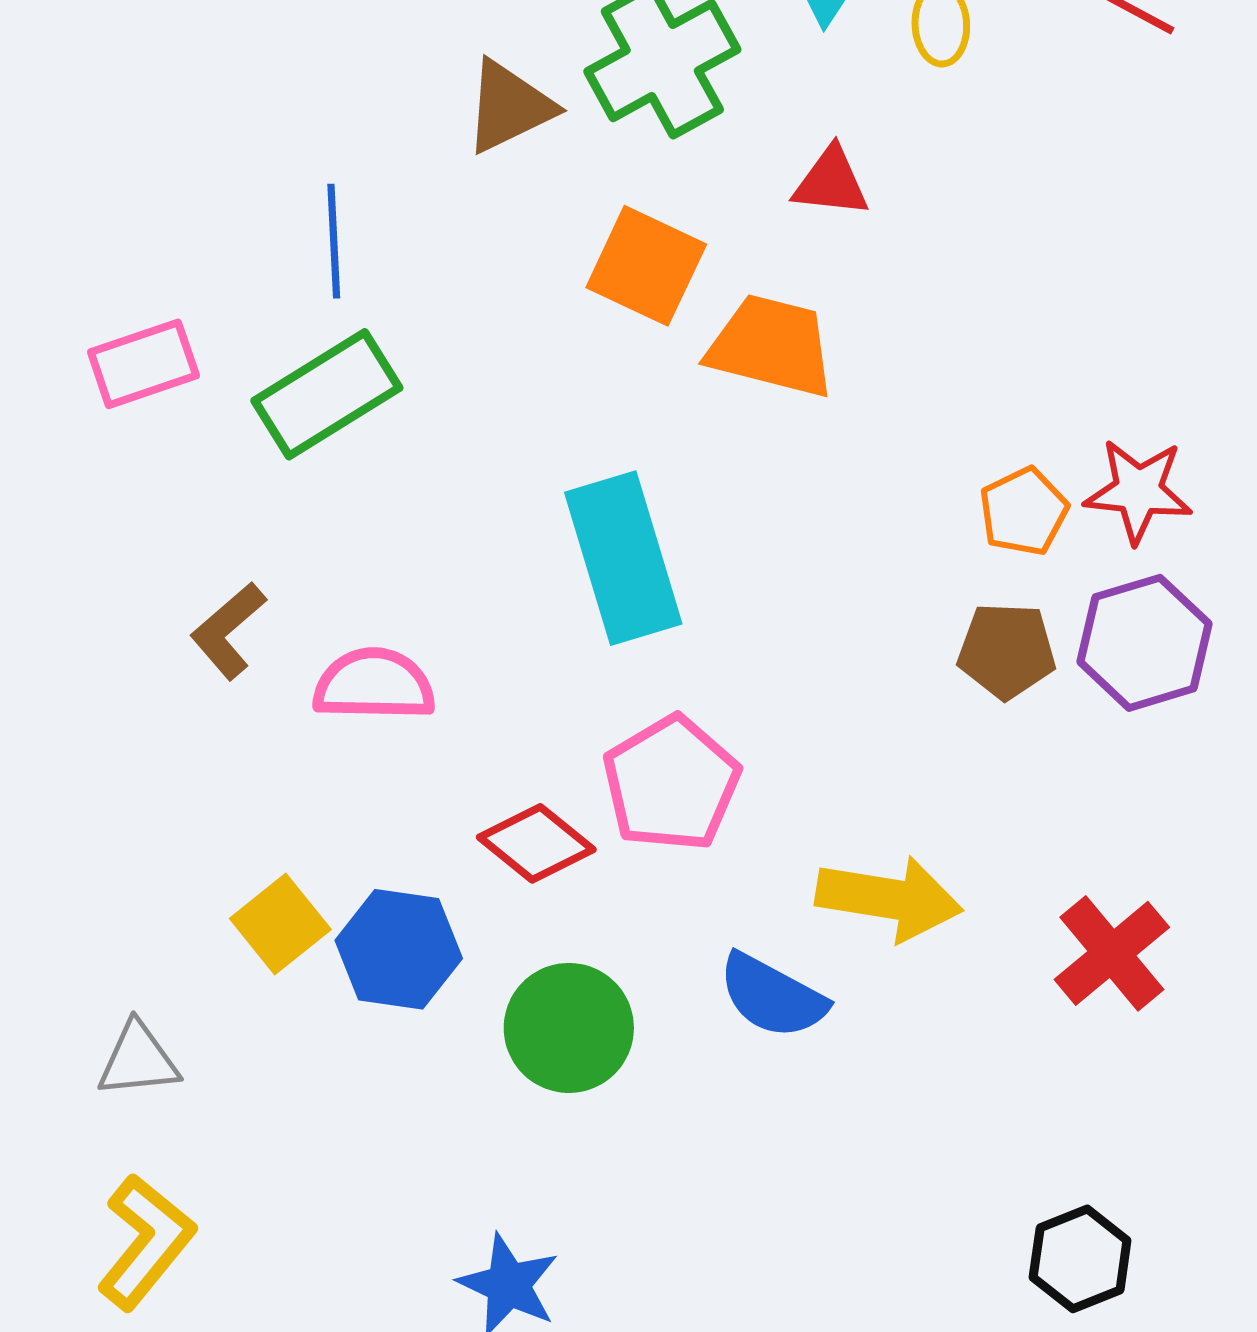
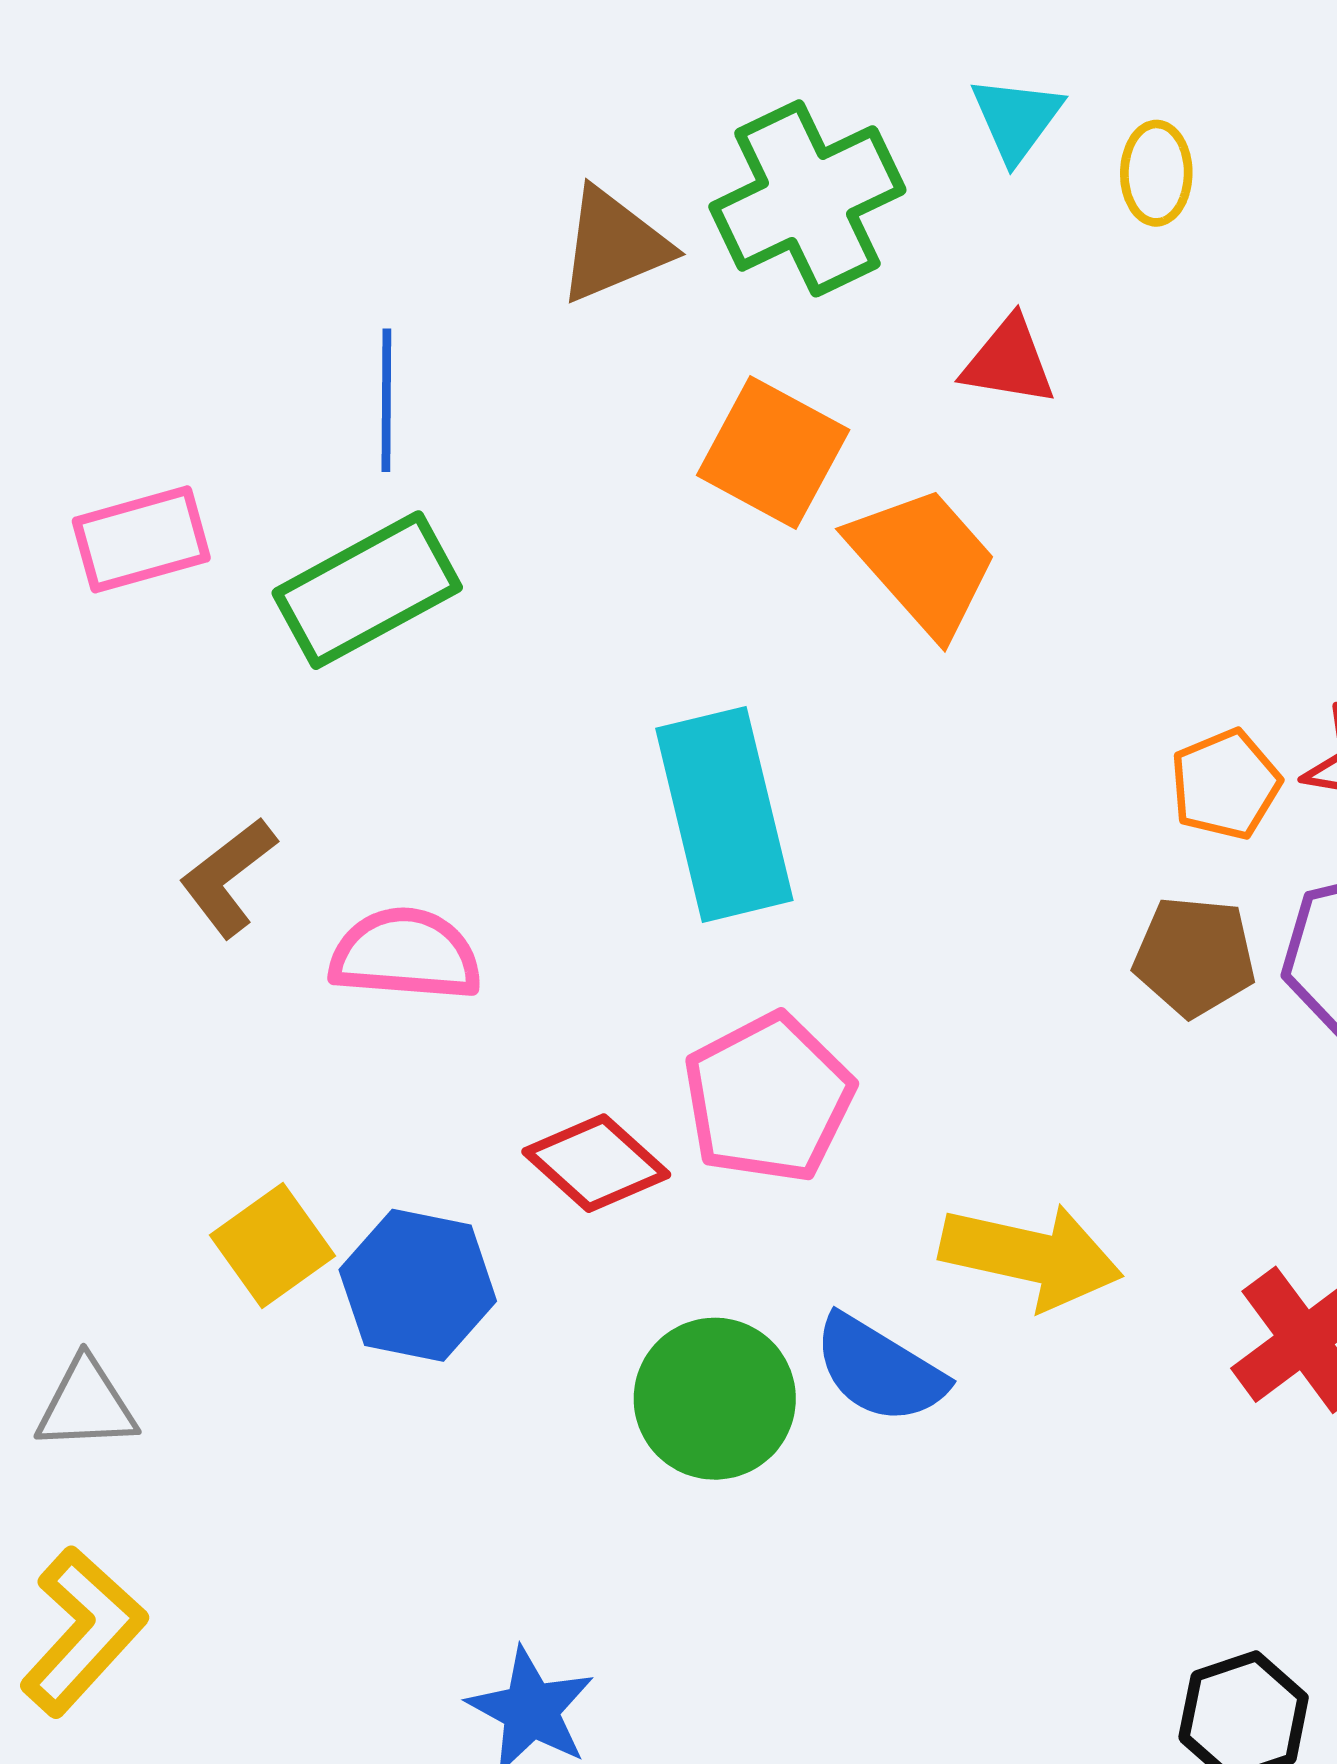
orange trapezoid: (771, 346) -> (923, 561), turned 31
green circle: (569, 1028) -> (715, 1399), moved

